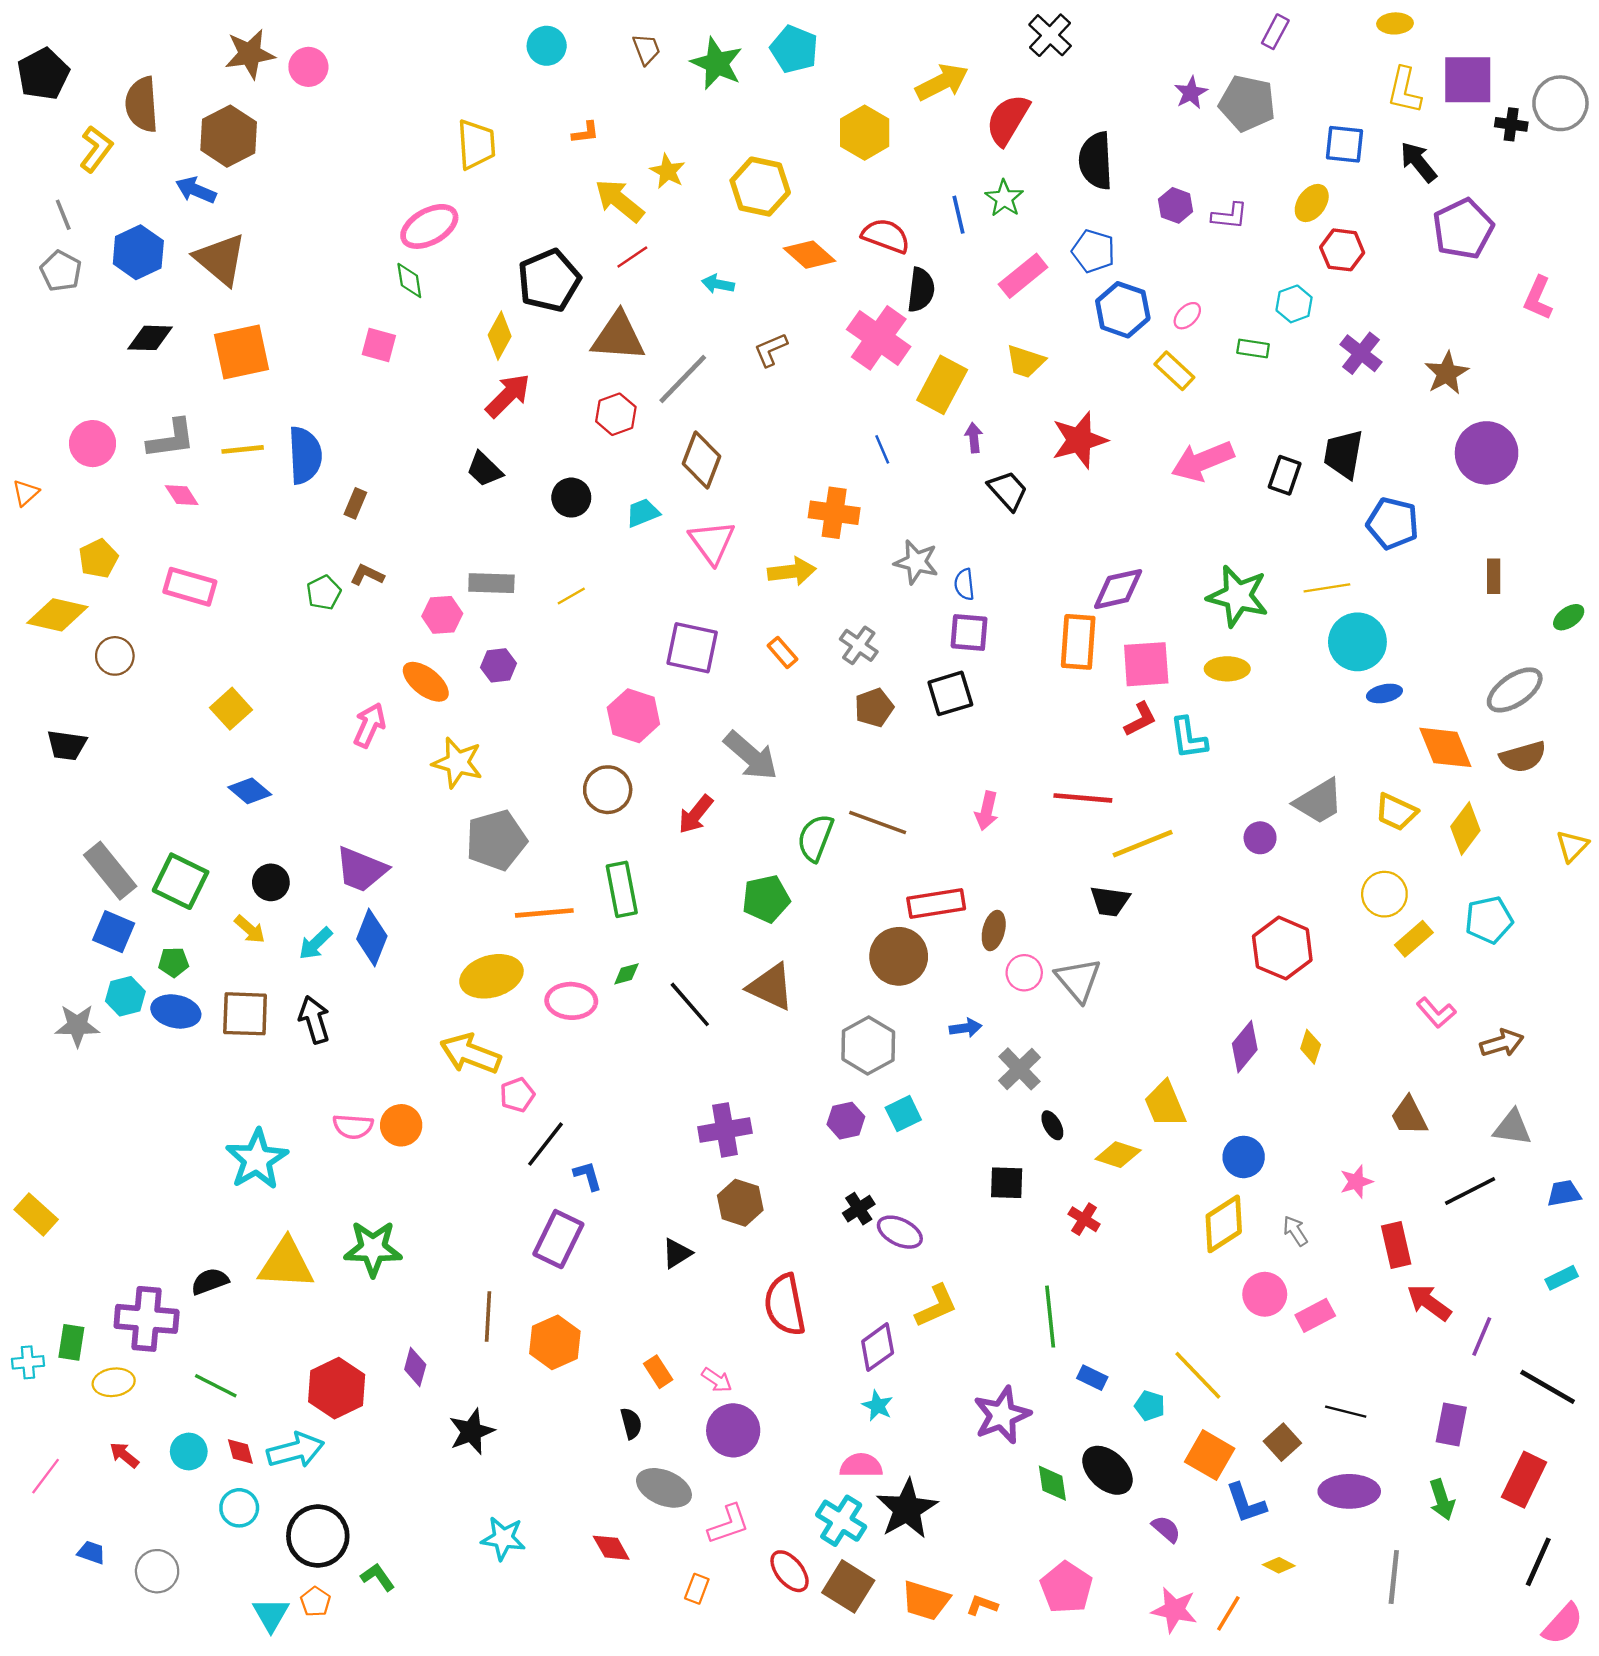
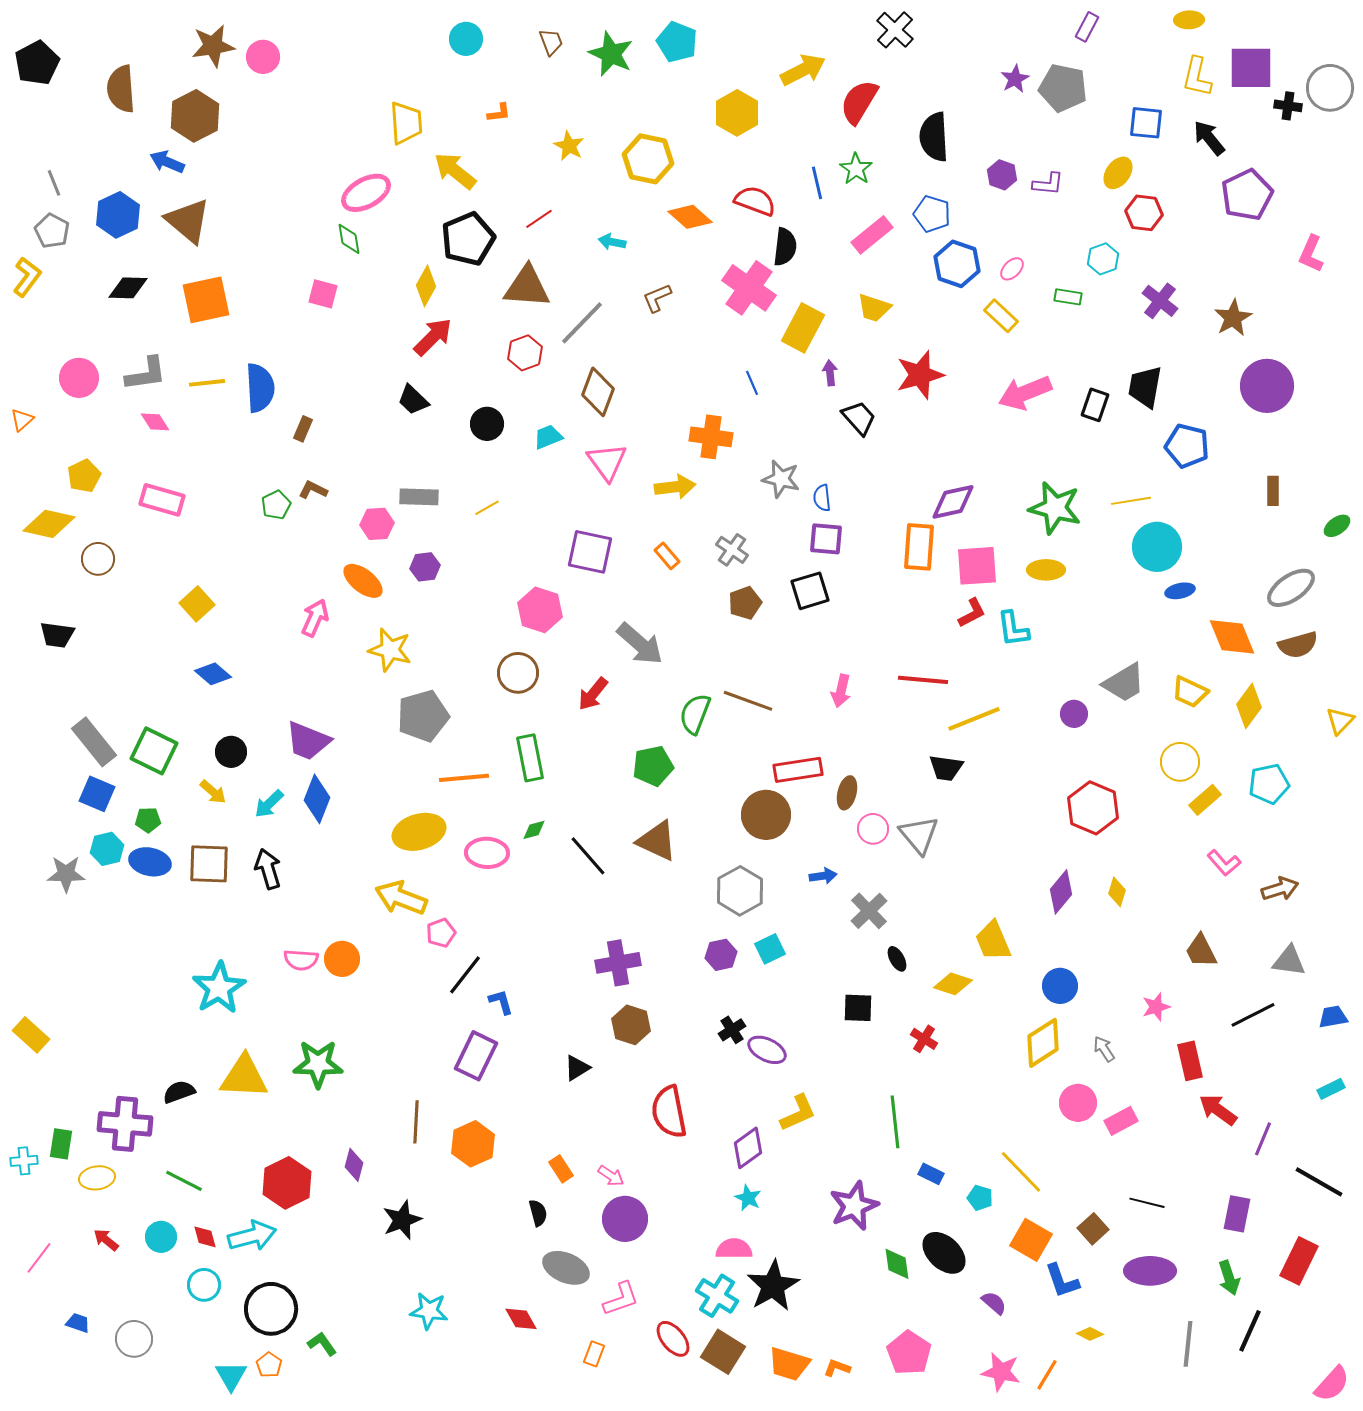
yellow L-shape: (96, 149) -> (27, 277), moved
yellow arrow: (619, 201) -> (455, 171), moved
black line: (1538, 1562) -> (1250, 1331), moved

